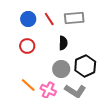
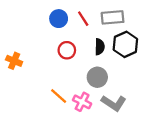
red circle: (27, 46) -> (67, 50), moved
black hexagon: (85, 66) -> (125, 44), moved

